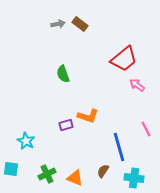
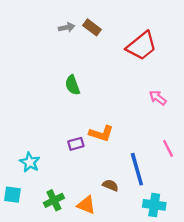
red trapezoid: (124, 59) -> (142, 46), moved
brown semicircle: (103, 171) -> (110, 185), moved, turned 80

